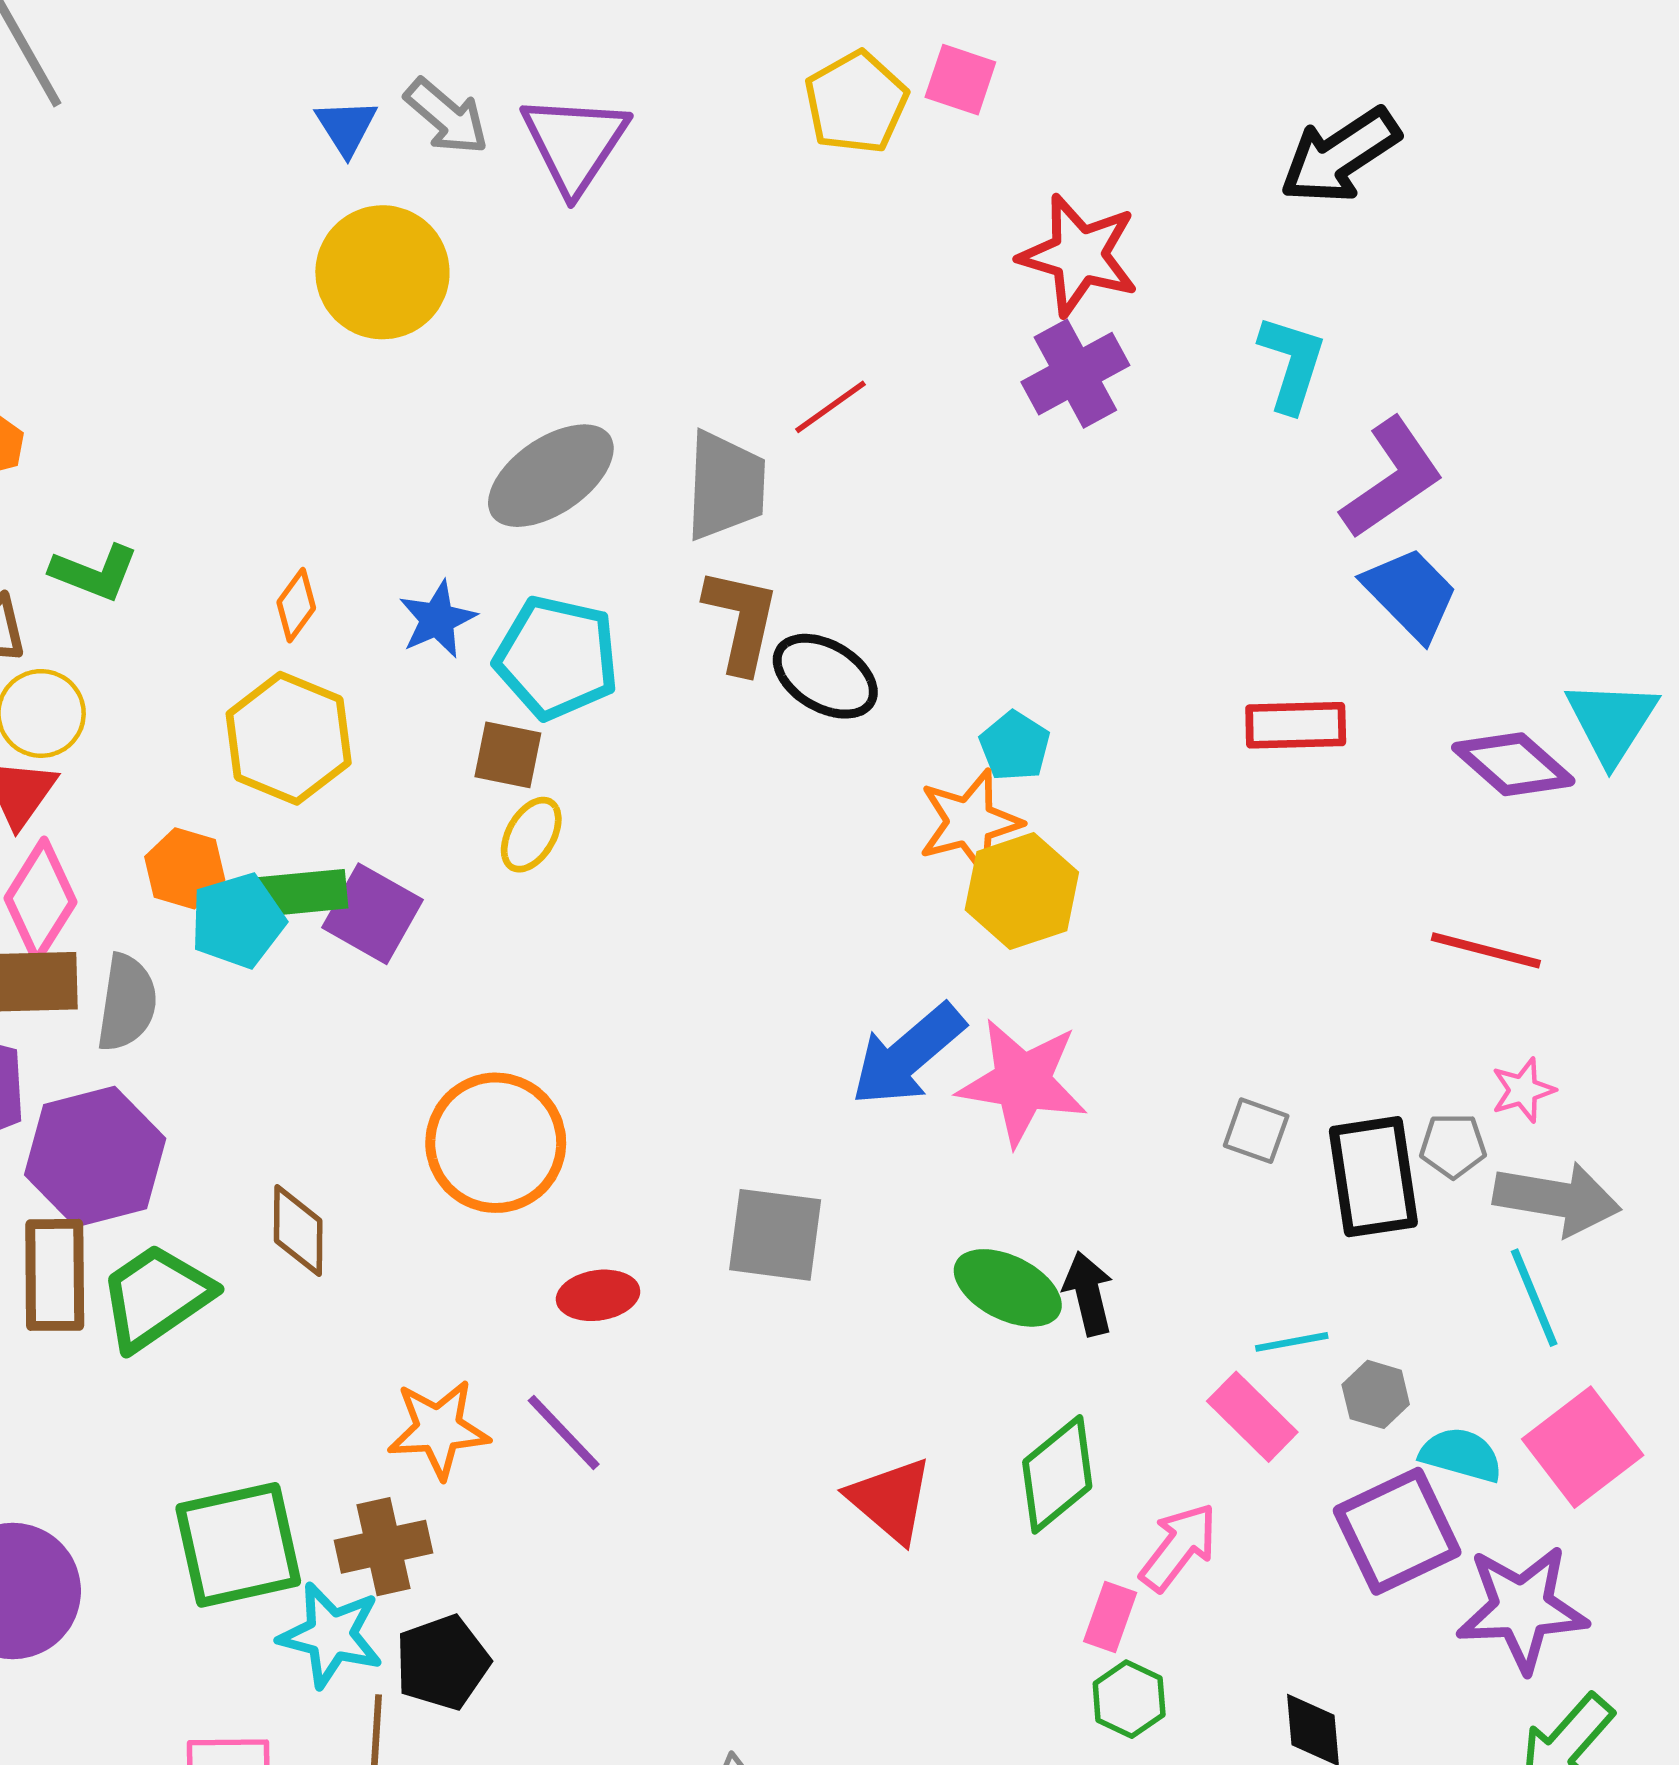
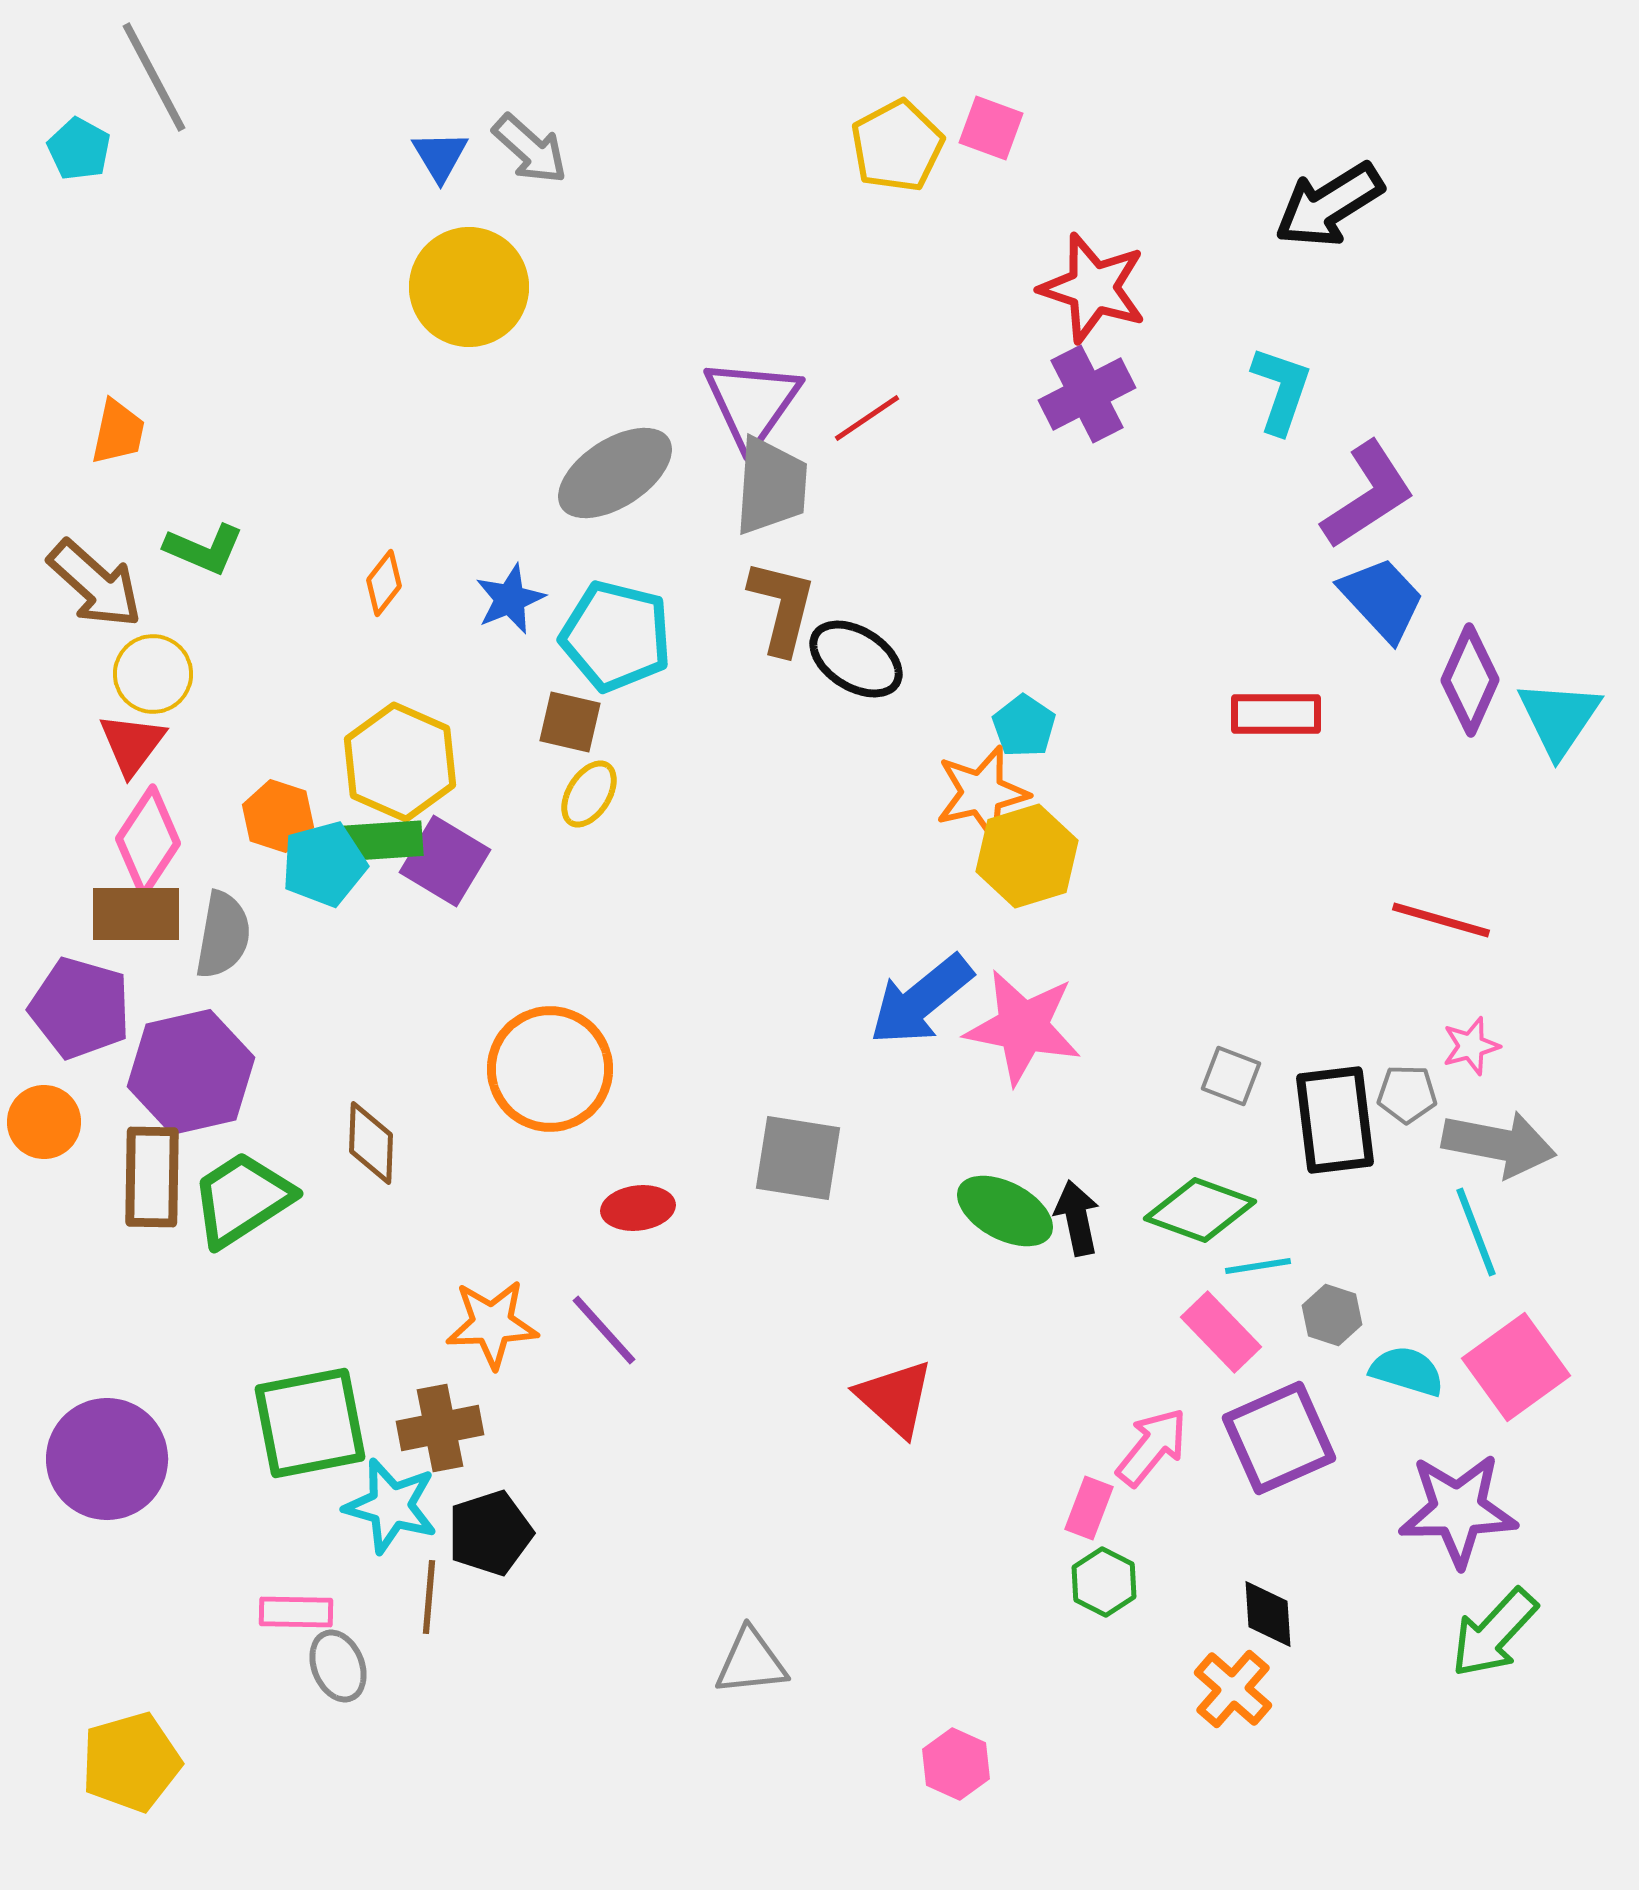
purple triangle: (575, 143) -> (752, 403), moved
yellow hexagon: (289, 738) -> (400, 762), moved
purple diamond: (1513, 764) -> (1470, 680), moved, turned 71
green diamond: (1057, 1474) -> (1200, 1210), moved, turned 58
purple square: (1397, 1531) -> (1279, 1438), moved

